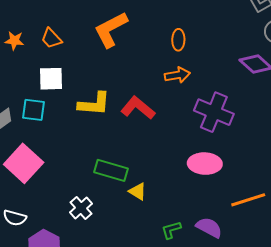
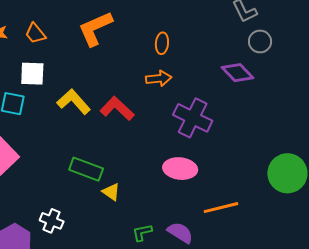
yellow L-shape: (94, 104) -> (74, 102), turned -140
white cross: (81, 208) -> (52, 221), moved, turned -30

